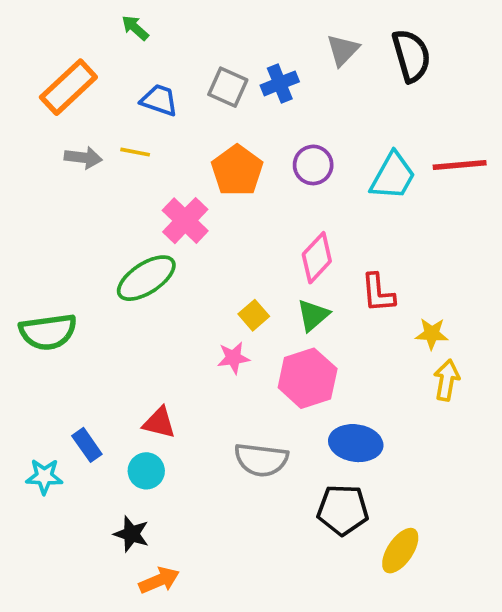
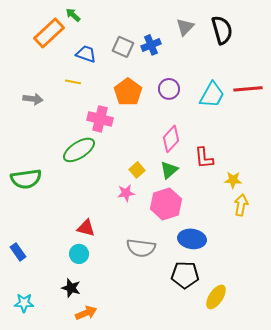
orange rectangle: (68, 87) -> (49, 33), moved
gray arrow: (83, 158) -> (33, 99), moved
pink cross: (185, 221) -> (100, 119), turned -30
blue rectangle: (87, 445) -> (18, 252), moved
cyan star: (44, 476) -> (24, 303), moved

